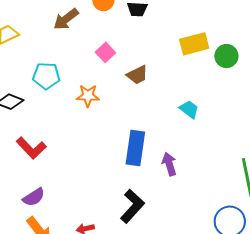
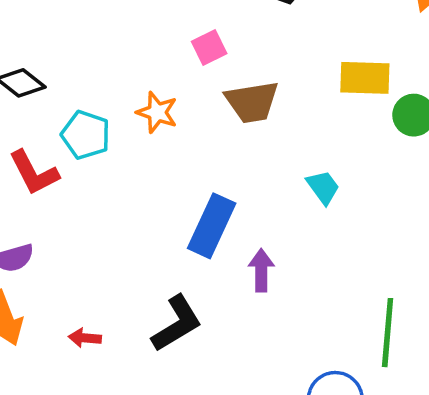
brown trapezoid: (137, 75) -> (252, 102), size x1.4
cyan pentagon: (46, 76) -> (86, 135), moved

